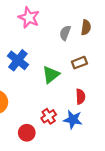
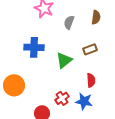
gray semicircle: (65, 33) -> (69, 22), moved
blue cross: (18, 60) -> (34, 47), turned -36

